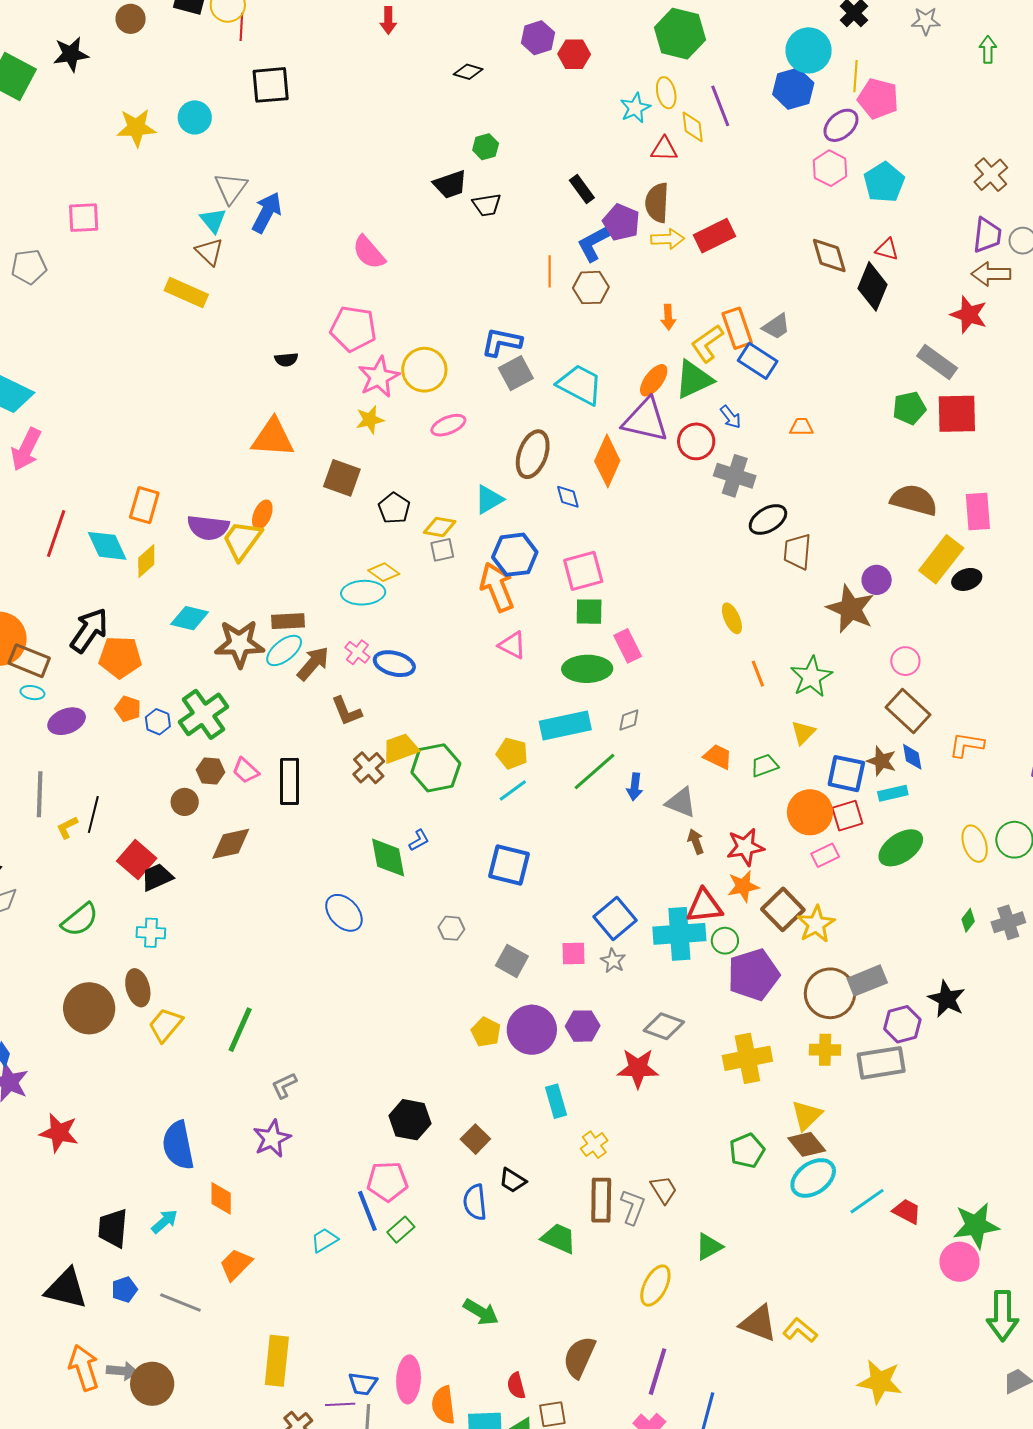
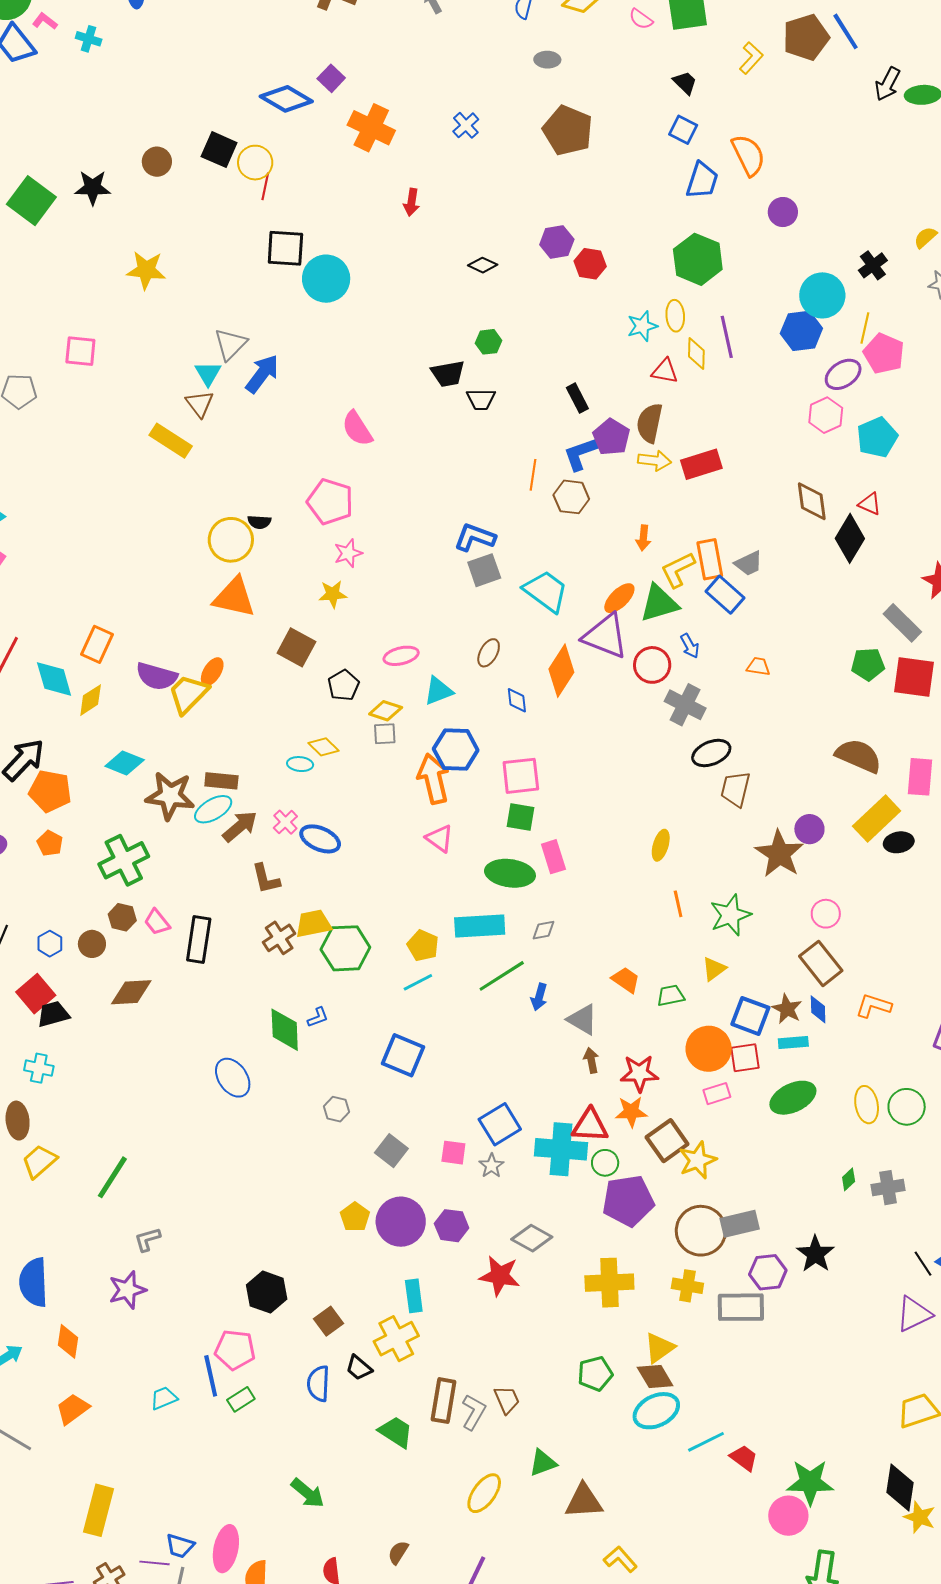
cyan circle: (195, 117) -> (326, 279), moved, size x1.4
yellow circle: (424, 370) -> (231, 540), moved
pink star: (379, 377) -> (348, 553), size x0.7
pink ellipse: (448, 425) -> (401, 656), moved
brown ellipse: (533, 454) -> (489, 653), size x0.6
cyan ellipse: (363, 593) -> (300, 764), size x0.6
yellow ellipse: (732, 618) -> (661, 845), turned 32
blue hexagon: (158, 722) -> (50, 944), moved
yellow cross: (594, 1145) -> (396, 1339), moved, size x1.6
brown triangle: (758, 1323) -> (584, 1501), moved, turned -33
brown semicircle: (579, 1357) -> (398, 1552), size x0.6

